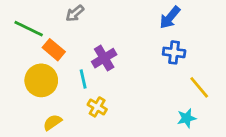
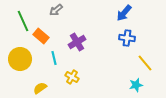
green line: (29, 29) -> (23, 21), turned 40
cyan line: (83, 79) -> (54, 58), moved
yellow circle: (41, 80) -> (20, 59), moved

